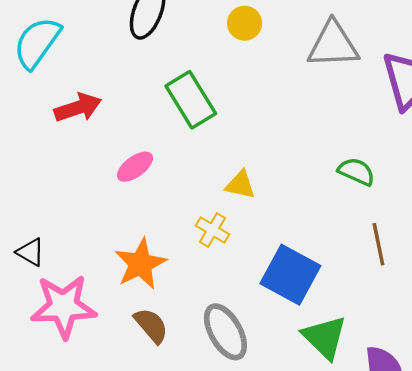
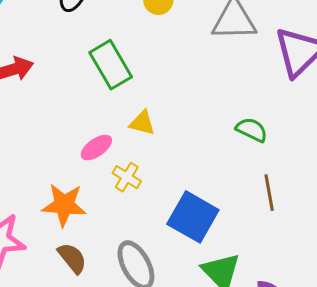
pink ellipse: (135, 167) -> (96, 148), moved
yellow triangle: (240, 185) -> (142, 123), moved
orange star: (140, 264) -> (64, 205), turned 30

